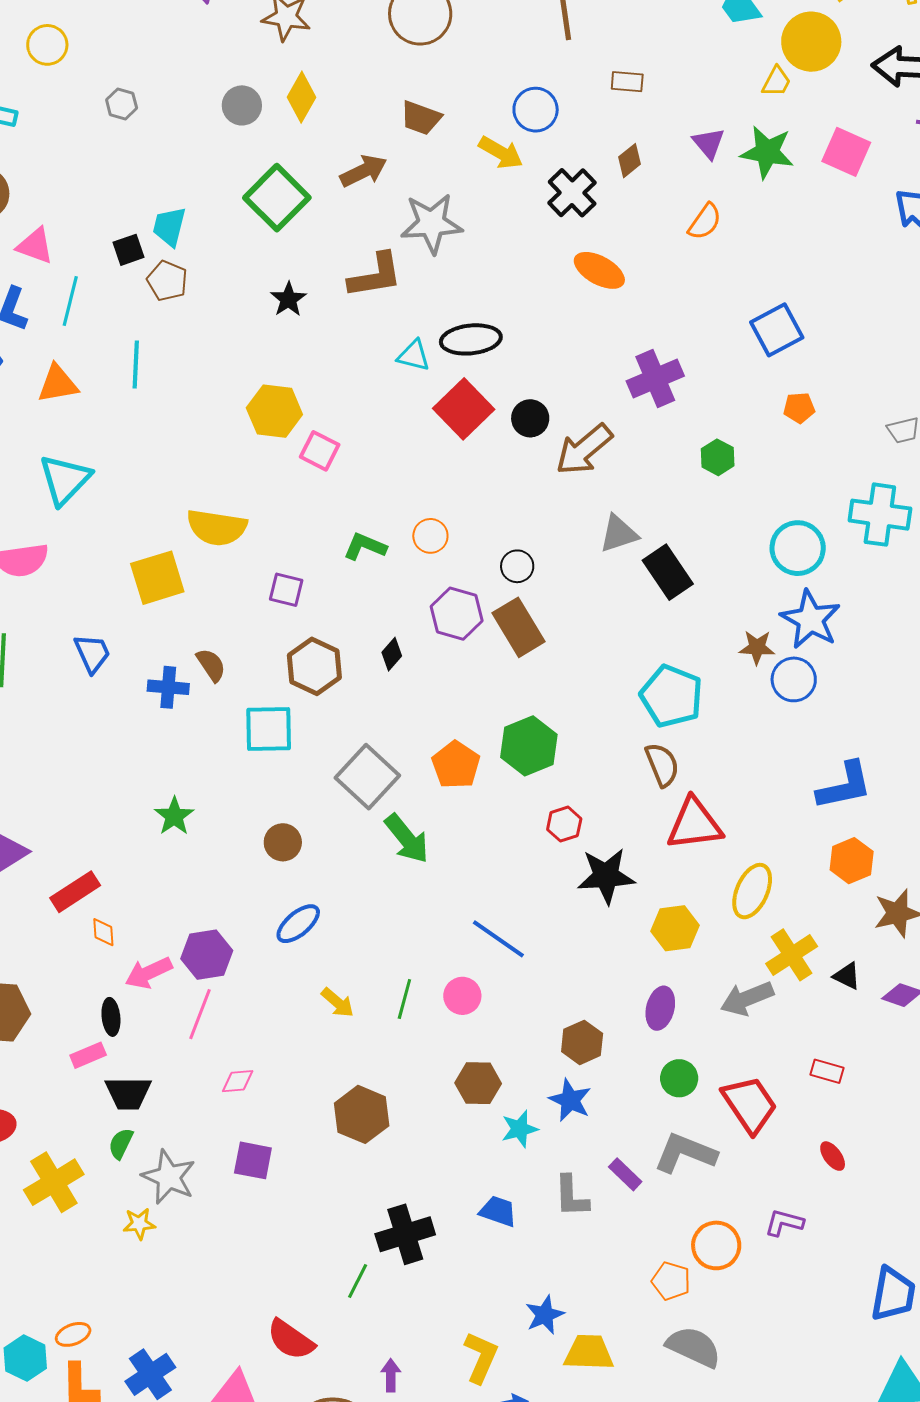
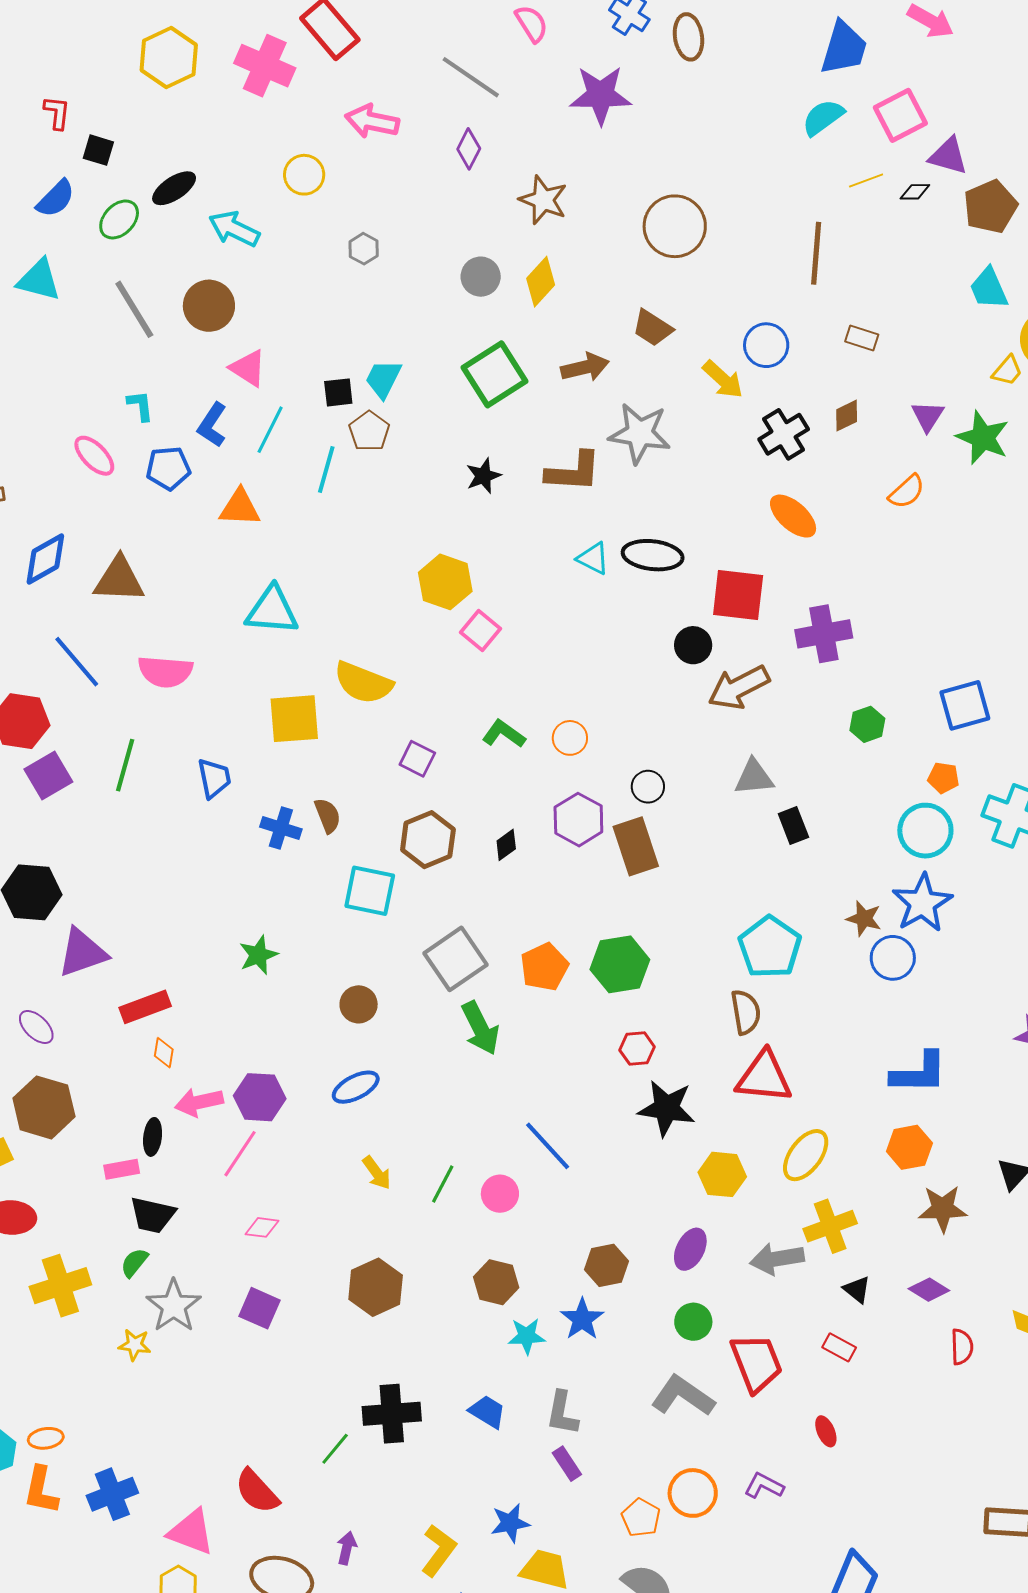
blue square: (777, 330) -> (965, 705), moved
cyan line: (136, 365) -> (326, 470), moved
orange pentagon: (799, 408) -> (944, 778), moved
red square: (464, 409) -> (738, 595), moved, turned 38
cyan triangle: (65, 480) -> (272, 610), moved, turned 38
black rectangle: (668, 572) -> (793, 825), size x0.7
black triangle: (847, 976) -> (857, 1290), moved
purple rectangle: (625, 1174) -> (567, 1464), moved

